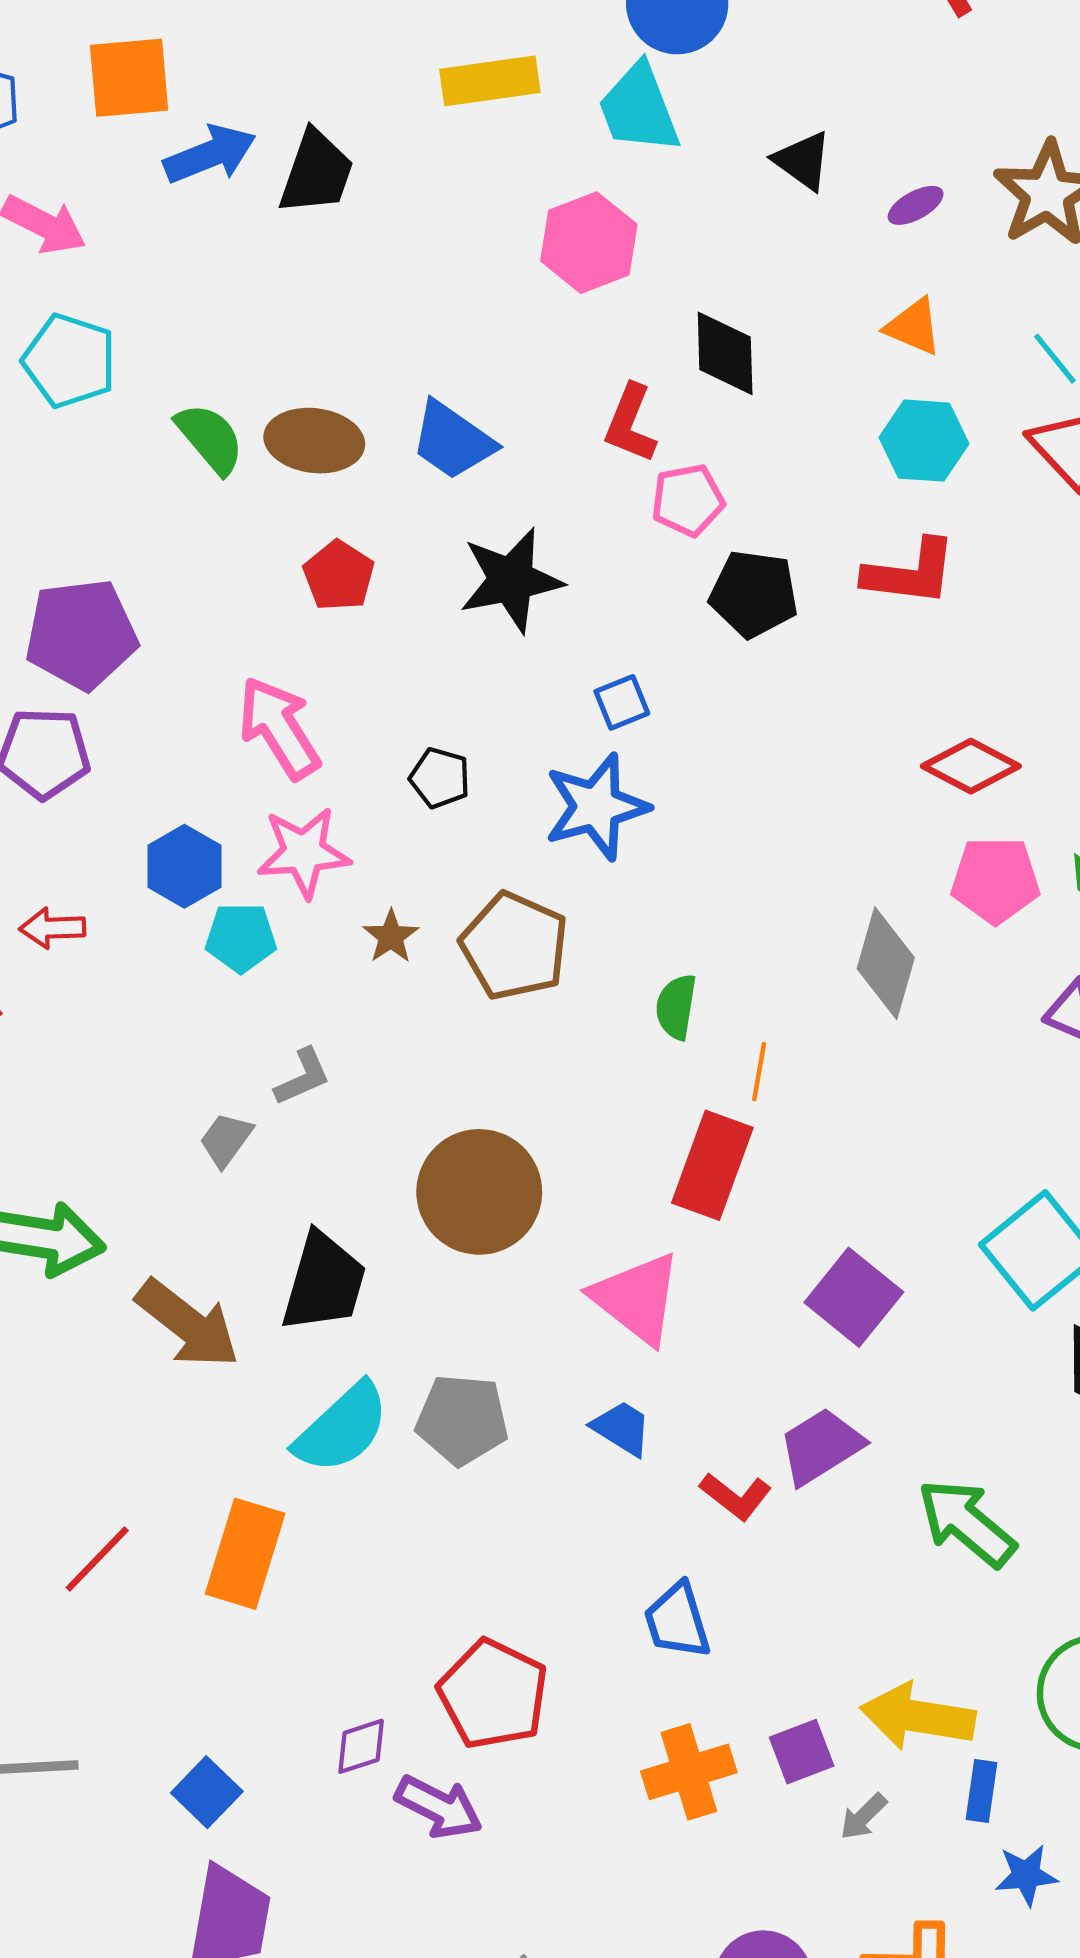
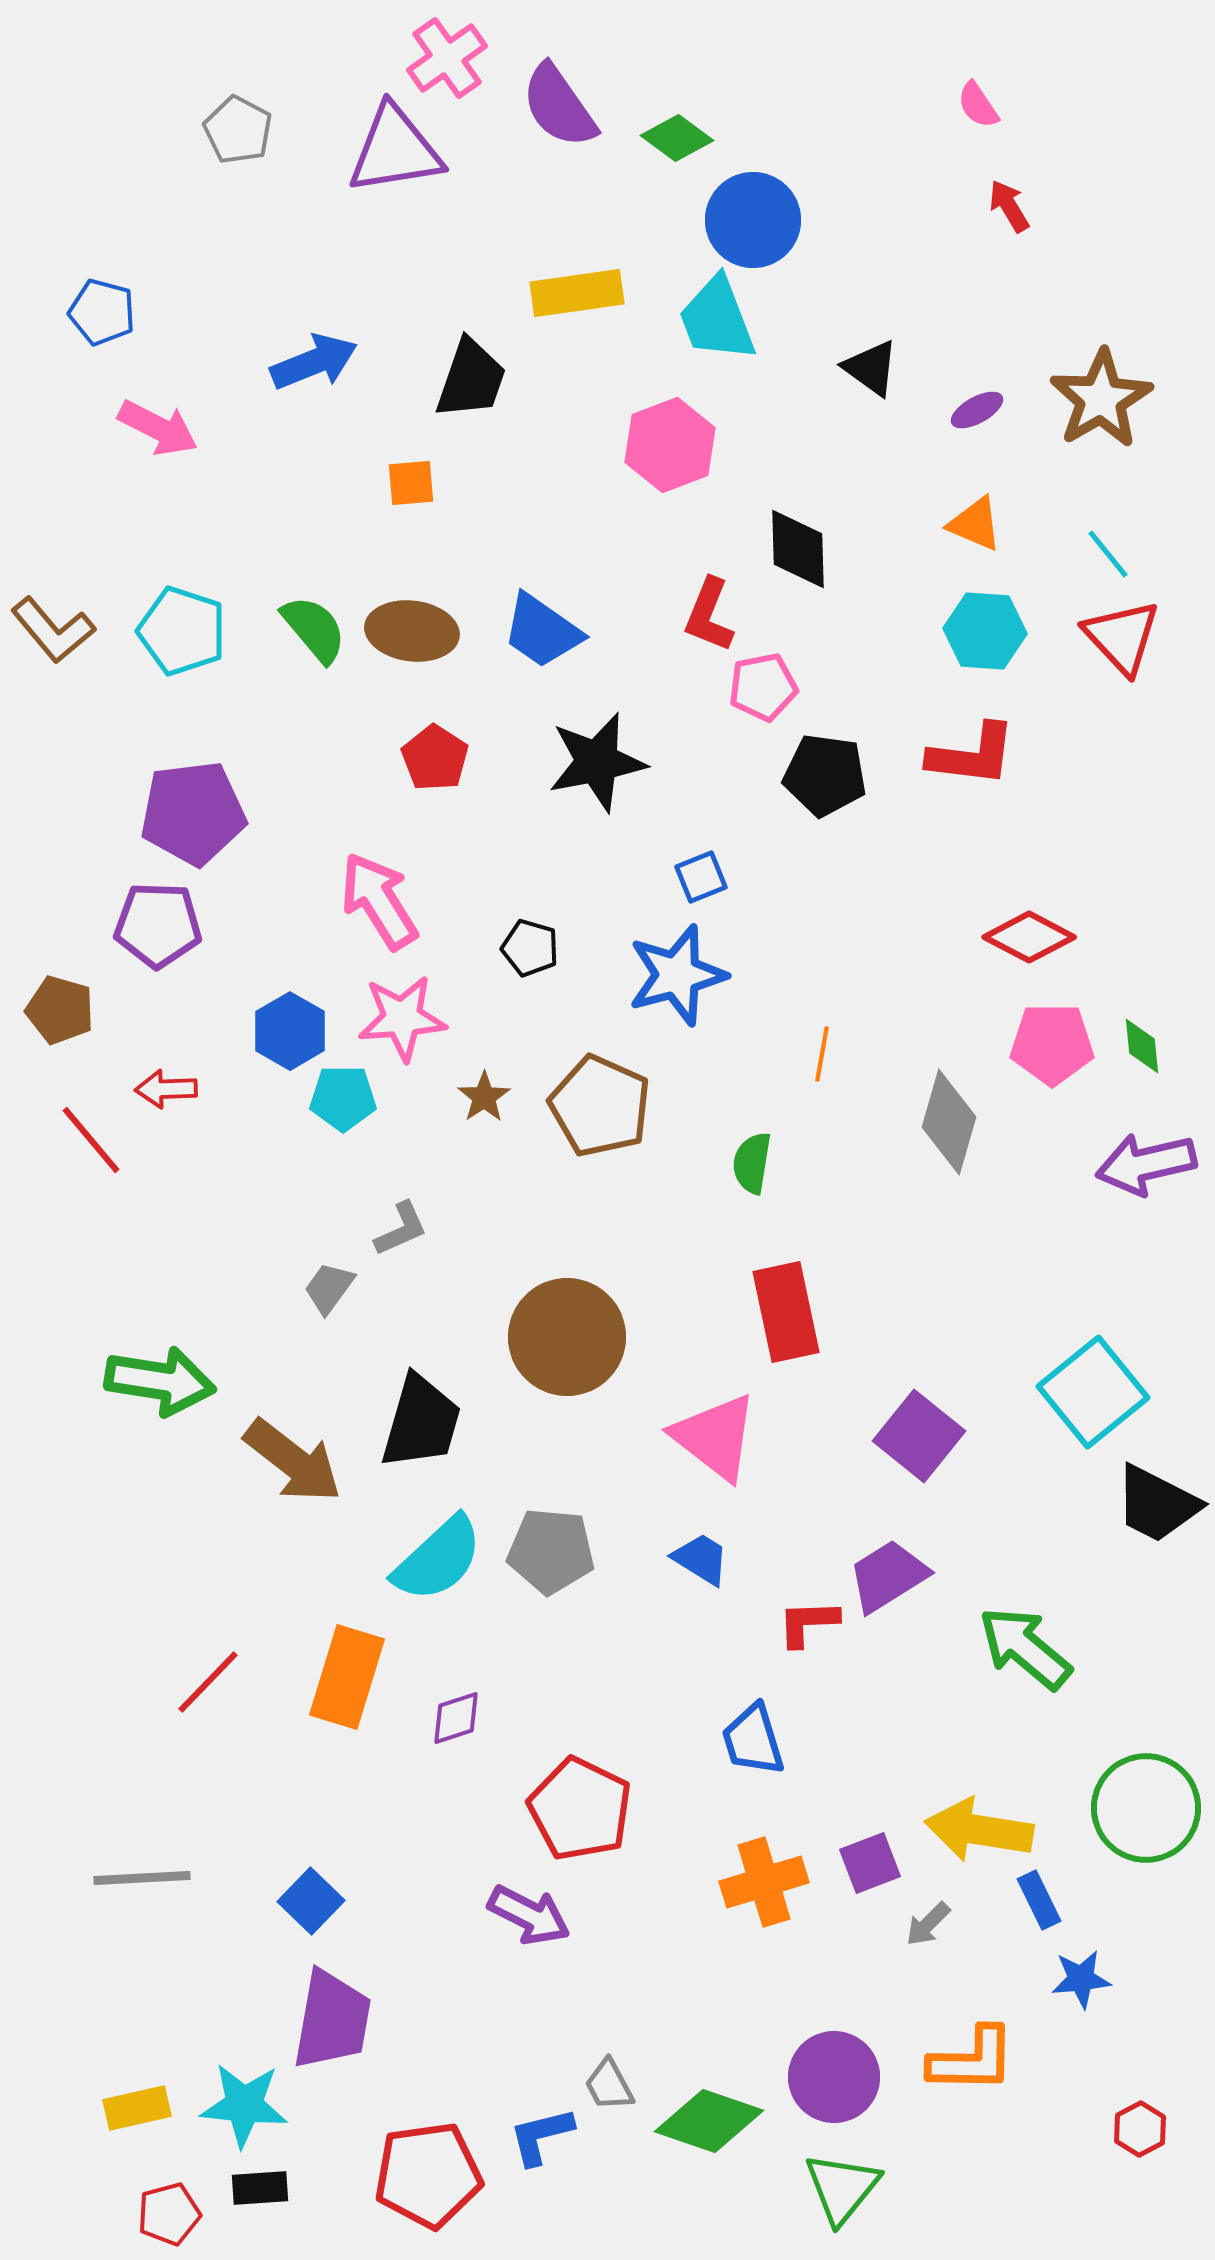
orange square: (129, 78) -> (411, 483), moved, size x0.6
black trapezoid: (316, 172) -> (471, 379), moved
cyan pentagon: (70, 361) -> (182, 631), moved
orange line: (759, 1072) -> (822, 1054), moved
red rectangle: (712, 1165) -> (786, 1312), turned -32
red L-shape: (736, 1496) -> (808, 1623), turned 140
purple diamond: (361, 1746) -> (456, 1718), moved
blue rectangle: (982, 1791) -> (1039, 1900), turned -34

